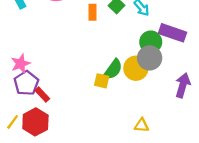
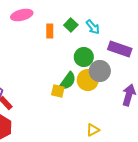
green circle: (151, 42) -> (84, 57), moved
yellow triangle: (142, 125) -> (93, 130), turned -32

